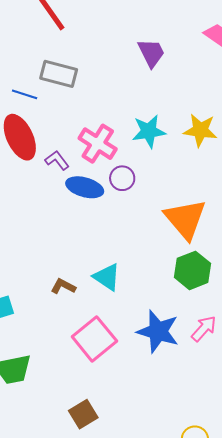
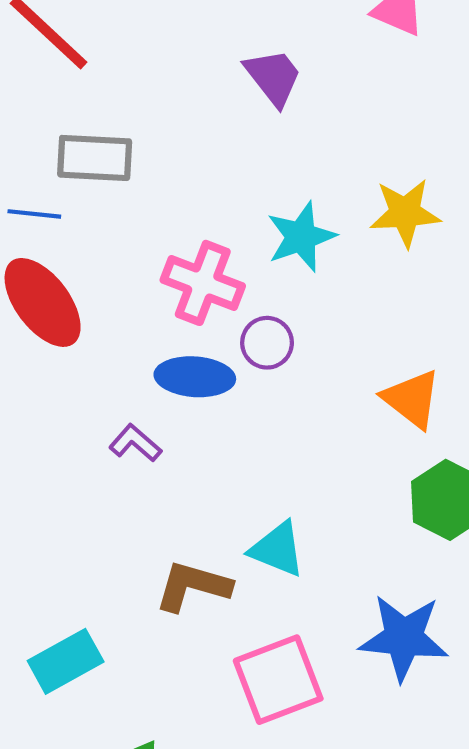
purple L-shape: (57, 160) -> (135, 443), moved
orange triangle: (185, 219) -> (412, 399), size x0.7
brown L-shape: (63, 286) -> (193, 586), size x1.5
pink square: (94, 339) -> (278, 680), turned 30

